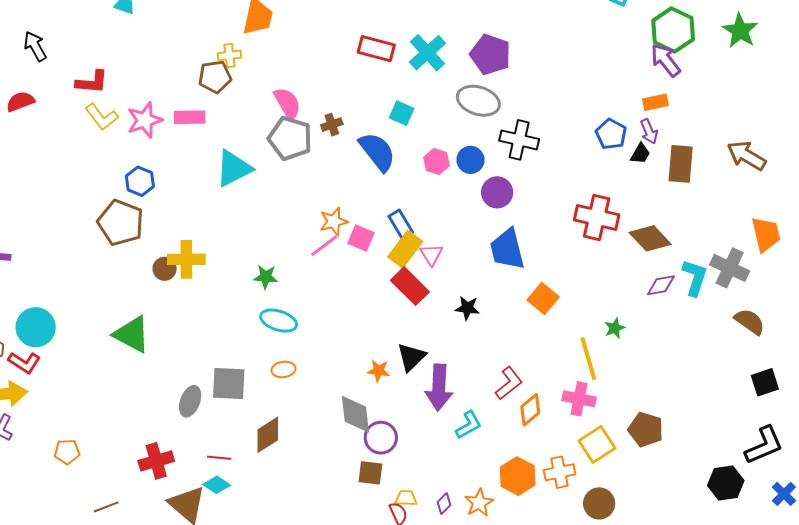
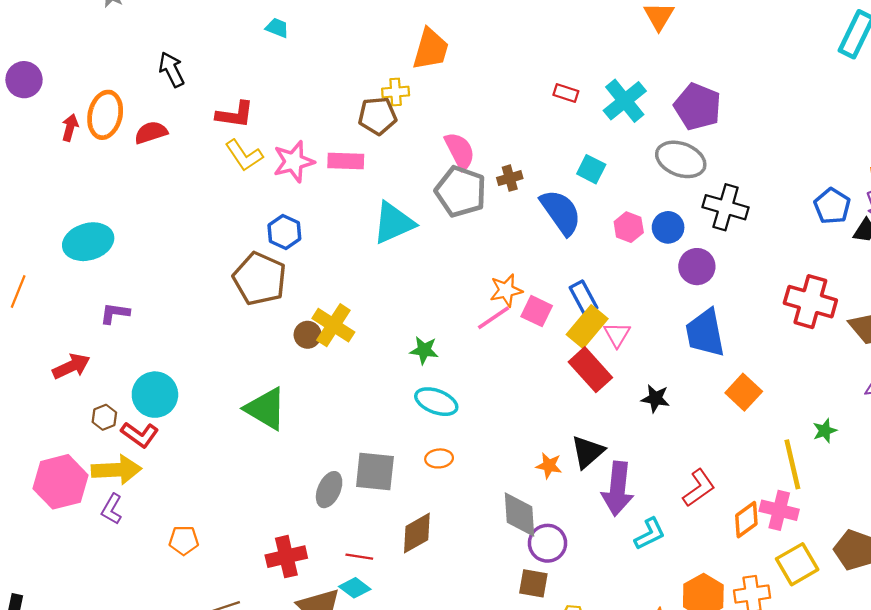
red rectangle: (376, 49) -> (566, 93), size x0.6
yellow cross: (186, 259) -> (333, 325), turned 30
orange diamond: (530, 410) -> (746, 520), moved

